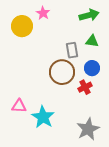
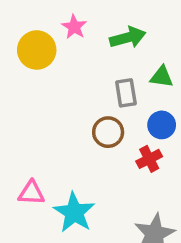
green arrow: (89, 15) -> (128, 37), moved
brown circle: (62, 72) -> (108, 132), size x0.7

